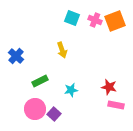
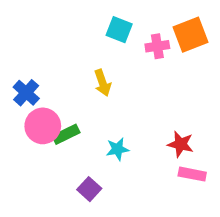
pink cross: (95, 20) -> (157, 46), moved, turned -32
pink circle: (35, 109) -> (43, 126), moved

